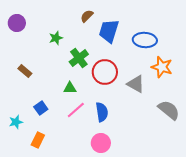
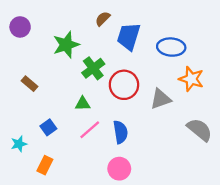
green star: (56, 38) -> (66, 45), size x1.6
gray triangle: (136, 84) -> (161, 99), turned -48

